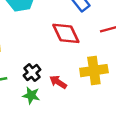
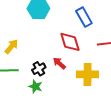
red arrow: (58, 82) -> (59, 63), moved

